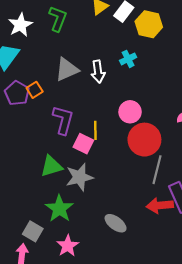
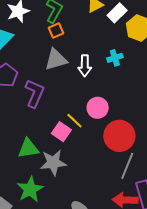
orange square: (35, 90) -> (56, 31), moved
pink circle: (130, 112) -> (98, 108), moved
purple L-shape: (63, 120) -> (35, 93), moved
yellow line: (95, 130) -> (74, 121), turned -54

